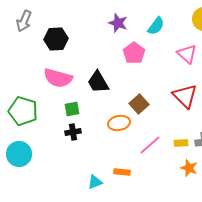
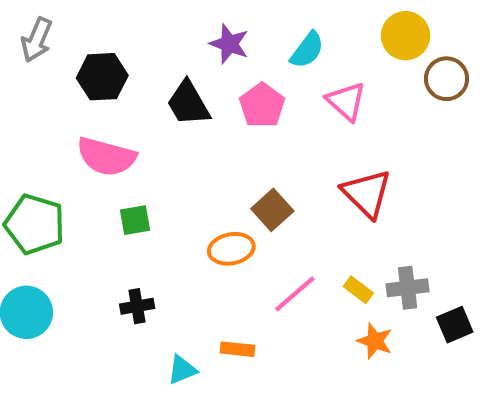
pink triangle: (187, 54) -> (346, 101), moved
black trapezoid: (98, 82) -> (188, 103), moved
black cross: (73, 132) -> (137, 306), moved
yellow rectangle: (181, 143) -> (358, 290), turned 40

